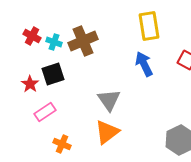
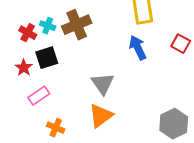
red cross: (32, 36) -> (28, 33), moved

